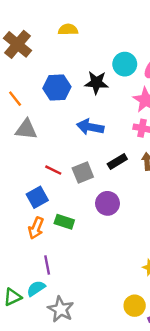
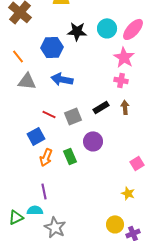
black star: (96, 83) -> (77, 31), moved
blue arrow: (90, 127) -> (62, 79), moved
green rectangle: (64, 222) -> (70, 156), moved, turned 49
orange arrow: (36, 228) -> (46, 157), moved
cyan semicircle: (36, 288) -> (35, 210), turned 35

